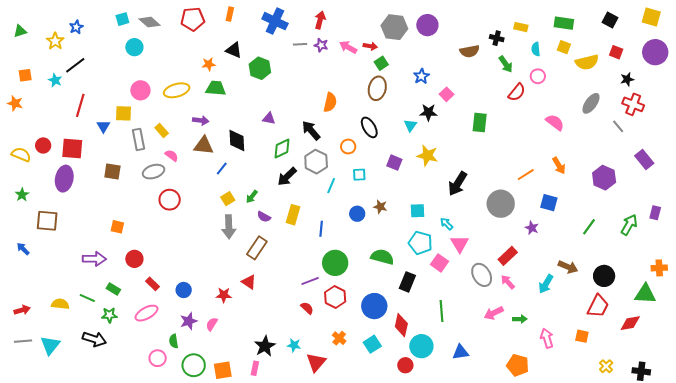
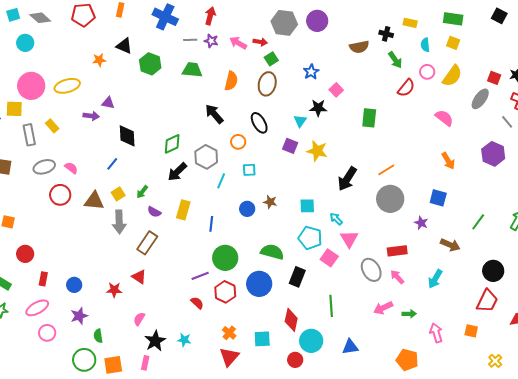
red square: (616, 52) -> (494, 78), moved
yellow semicircle: (587, 62) -> (452, 76), moved, turned -40
green trapezoid: (216, 88) -> (192, 70), moved
pink circle: (140, 90) -> (31, 86), size x1.4
orange semicircle: (330, 102) -> (231, 81), moved
purple triangle: (269, 118) -> (108, 103), moved
black arrow: (311, 130) -> (214, 114), moved
brown triangle: (204, 145) -> (94, 201), moved
pink semicircle: (172, 156) -> (71, 168), moved
purple square: (394, 163) -> (290, 146), moved
orange line: (526, 175) -> (386, 170), moved
purple hexagon: (604, 178) -> (493, 154), moved
red rectangle: (508, 256) -> (397, 251), turned 36
brown arrow: (568, 267) -> (450, 245), moved
red rectangle: (153, 284) -> (43, 279), turned 56
blue circle: (374, 306) -> (259, 284), moved
pink semicircle: (212, 324) -> (139, 319), moved
green semicircle: (174, 341) -> (98, 336), moved
cyan square: (372, 344) -> (262, 339), turned 30
pink circle: (158, 358) -> (47, 333), moved
red triangle: (316, 362) -> (229, 357), moved

